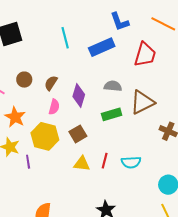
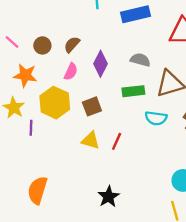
brown circle: (24, 80) -> (42, 45), moved
orange star: (15, 117) -> (25, 75), turned -30
cyan semicircle: (131, 162) -> (156, 118), moved

